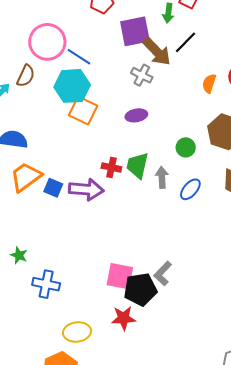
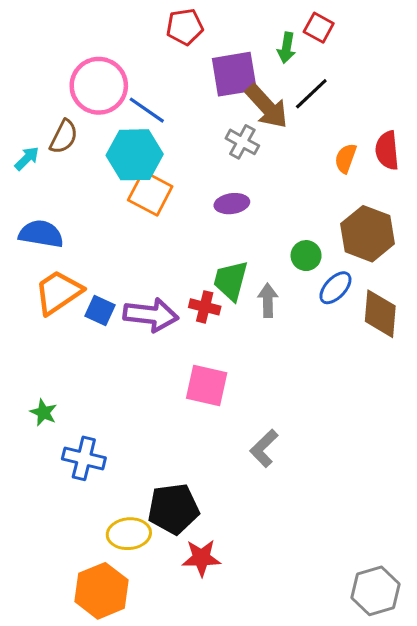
red cross: (111, 167) -> (205, 307), moved
blue ellipse: (190, 189) -> (335, 288), moved
pink square: (120, 276) -> (207, 385), moved
black pentagon: (140, 289) -> (173, 509), moved
red star: (123, 318) -> (201, 558), moved

